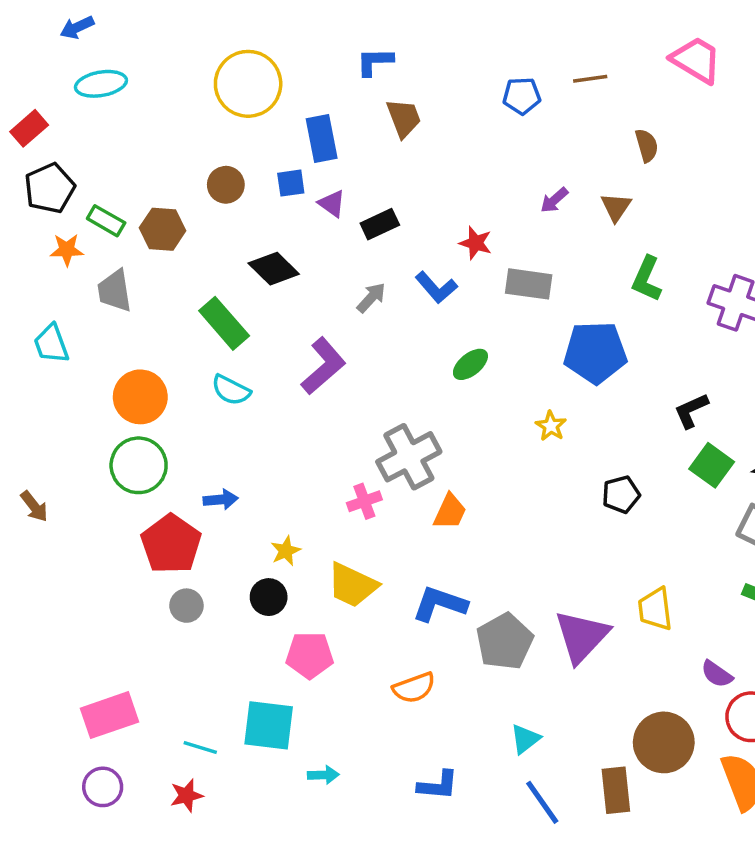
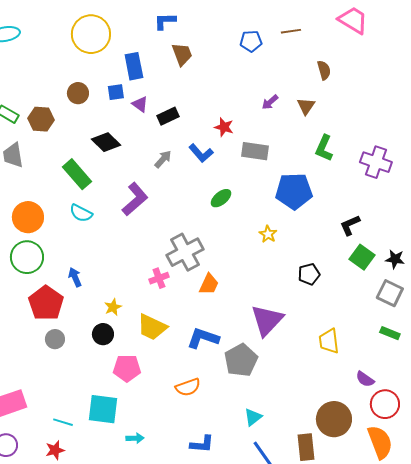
blue arrow: (221, 500) -> (75, 277), turned -108
purple triangle: (582, 636) -> (267, 320), moved

